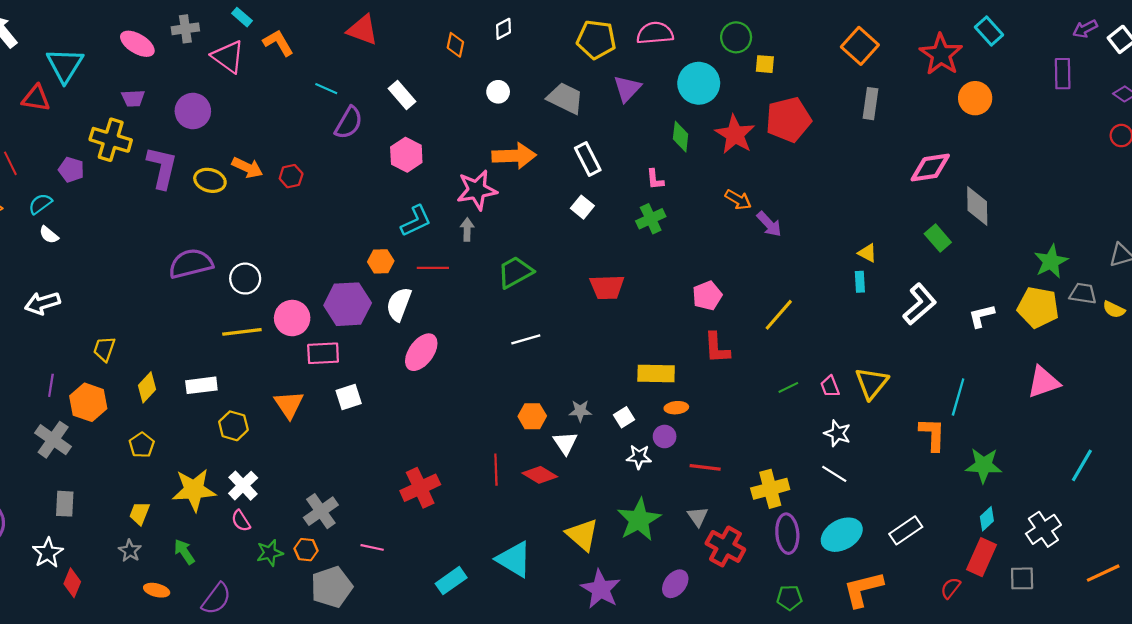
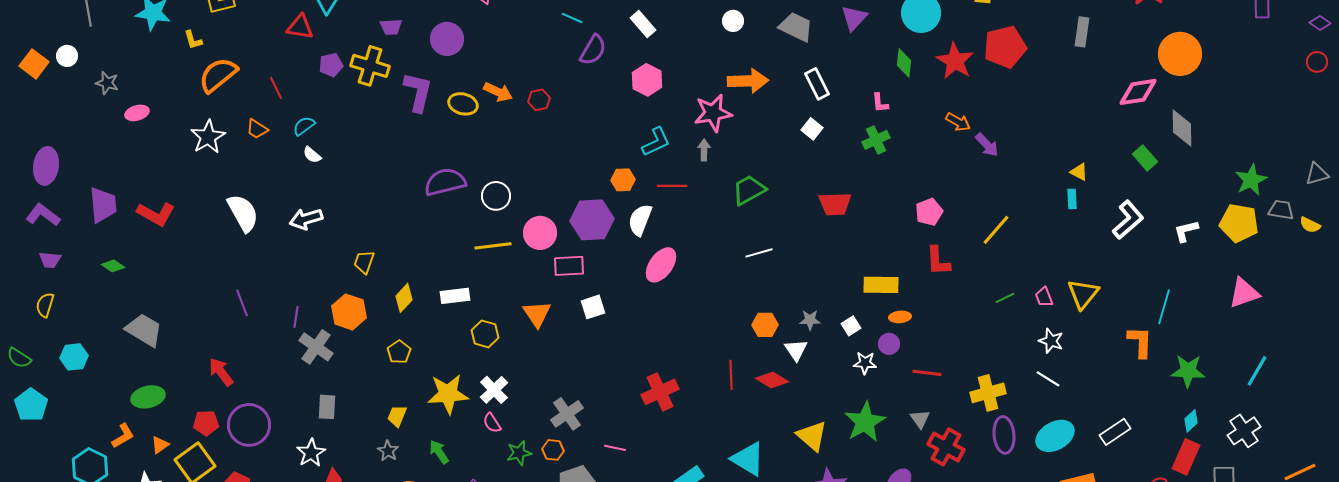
orange circle: (975, 98) -> (1180, 54), moved, size x1.4
purple pentagon: (71, 170) -> (331, 65), moved, turned -30
purple line: (51, 385) -> (296, 317), moved
cyan line: (1082, 465) -> (1257, 371), moved

